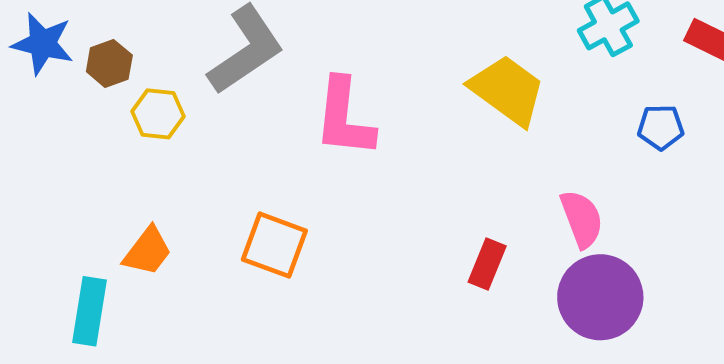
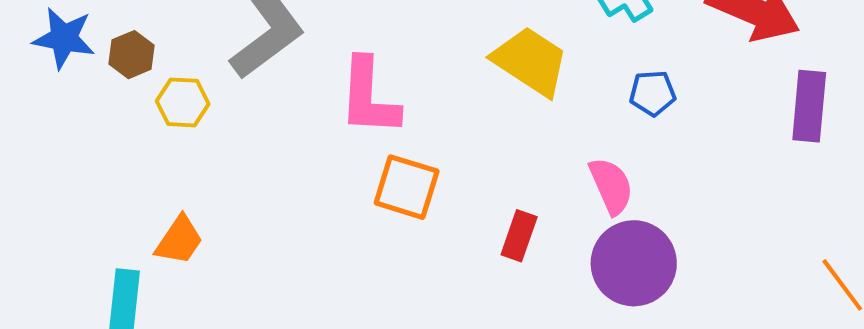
blue pentagon: (661, 127) -> (653, 93), moved
orange square: (274, 245) -> (407, 187), moved

